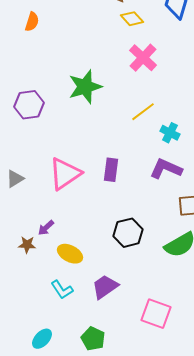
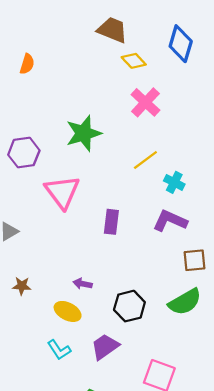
pink triangle: (65, 174) -> (62, 192), moved, turned -33
purple arrow: (46, 228) -> (83, 284), moved, turned 54
black hexagon: (128, 233) -> (129, 306), moved
brown star: (27, 245) -> (22, 286), moved

